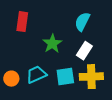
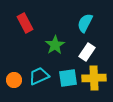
red rectangle: (22, 22) -> (25, 23), turned -36

